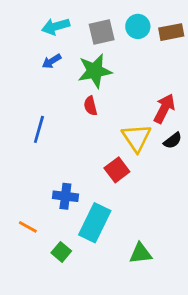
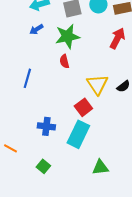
red arrow: (164, 109) -> (117, 38), moved
cyan rectangle: (95, 223) -> (78, 134), moved
orange line: (28, 227) -> (10, 148), moved

